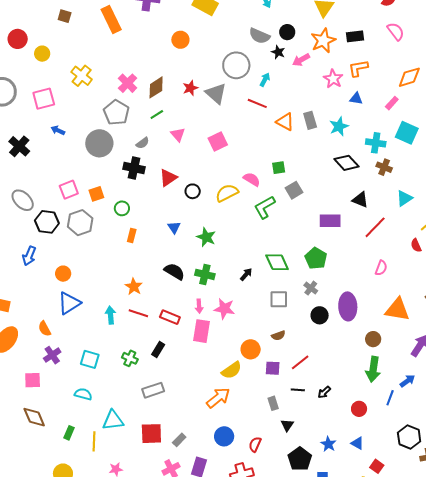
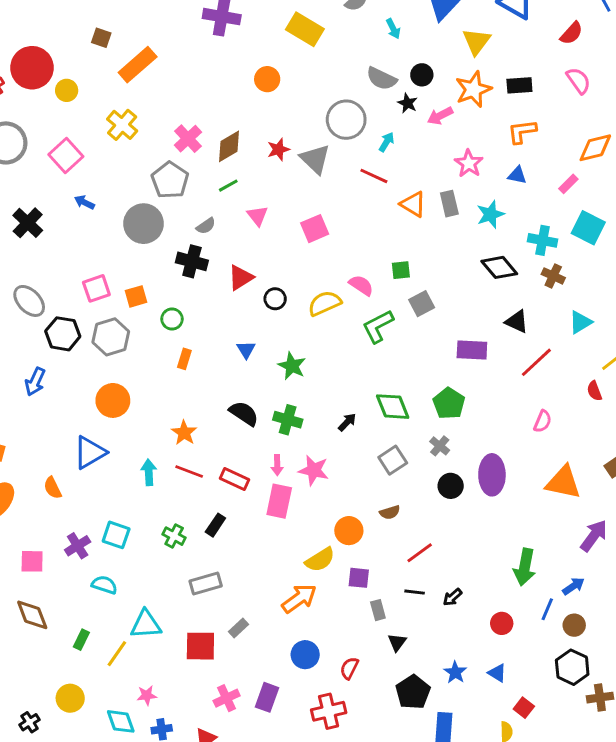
orange rectangle: (111, 20) -> (138, 65), moved, turned 72
red circle: (18, 39) -> (32, 68), size x1.5
pink star: (333, 79) -> (469, 163), moved
pink square: (44, 99) -> (66, 156), turned -30
orange circle: (63, 274) -> (113, 400), moved, size x1.5
gray square: (279, 299) -> (393, 460), turned -36
brown circle: (373, 339) -> (574, 625), moved
purple cross: (52, 355) -> (78, 546), moved
purple square: (273, 368) -> (359, 578), moved
gray rectangle: (179, 440) -> (239, 628), moved
yellow line: (94, 441) -> (117, 654), turned 30

